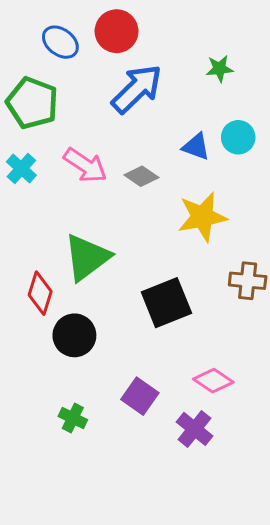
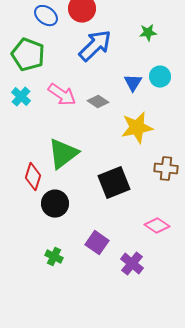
blue triangle: (196, 147) -> (133, 83), turned 42
pink diamond: (213, 381) -> (157, 226), moved

